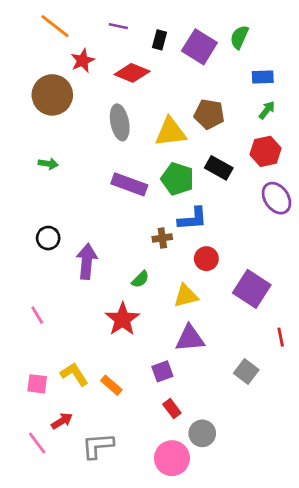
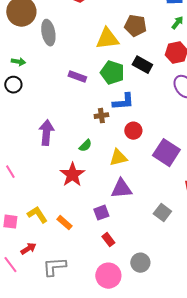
gray ellipse: (120, 122) -> (48, 33), moved
purple rectangle: (129, 184) -> (77, 77), size x0.7
black circle: (48, 238) -> (13, 85), moved
gray circle: (202, 433) -> (140, 263), moved

